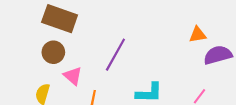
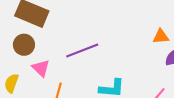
purple line: (115, 55) -> (82, 50), turned 36

